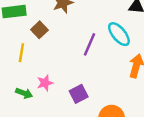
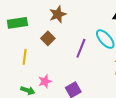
brown square: (39, 30) -> (48, 38), moved

